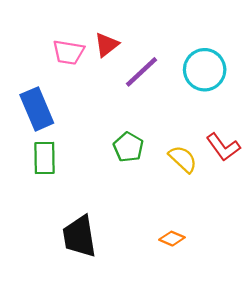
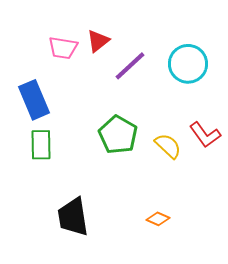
green pentagon: (128, 147) -> (118, 135), size x1.4

